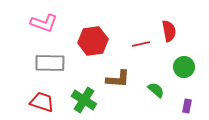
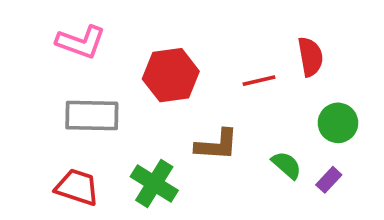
purple rectangle: (187, 106) -> (329, 180), moved, turned 32

